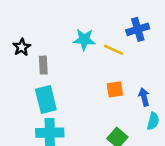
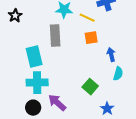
gray rectangle: (43, 65) -> (55, 36), moved, size x1.5
orange square: (115, 89) -> (91, 38), moved

